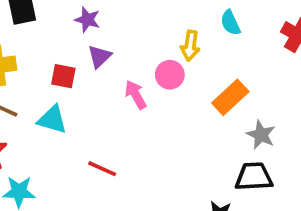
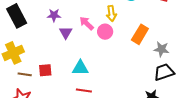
red square: (63, 76) -> (45, 70), moved
pink arrow: (136, 95) -> (87, 23), moved
cyan triangle: (52, 120) -> (80, 68), moved

